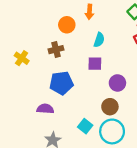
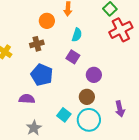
purple square: (95, 64) -> (73, 57), turned 32
blue pentagon: (61, 83) -> (42, 75), turned 30

